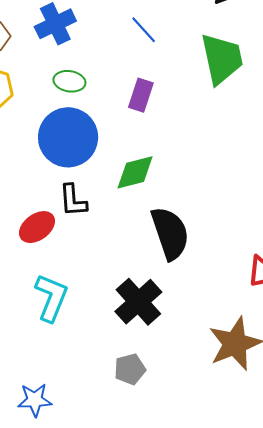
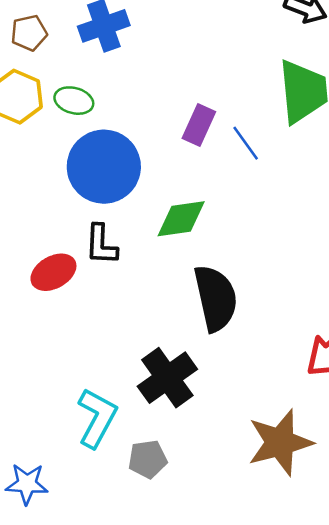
blue line: (144, 30) -> (246, 143), moved
green ellipse: (69, 81) -> (74, 101), moved
cyan L-shape: (51, 298) -> (97, 418), moved

